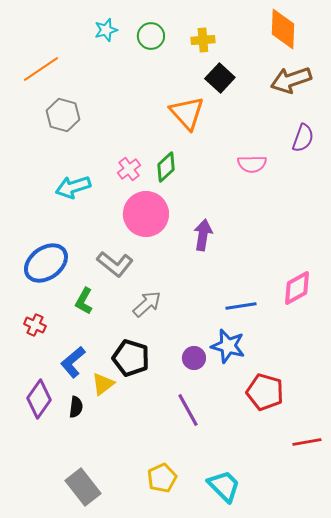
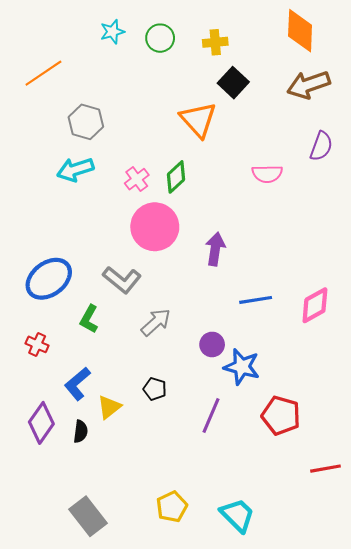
gray hexagon: (63, 115) -> (86, 122), moved
cyan arrow: (73, 187) -> (75, 170), moved
blue line: (241, 306) -> (256, 300), moved
black pentagon: (131, 358) -> (155, 389), moved, size x0.6
purple circle: (194, 358) -> (212, 344), moved
purple line: (188, 410) -> (211, 416), moved, turned 52

